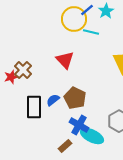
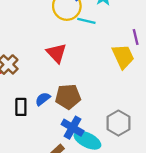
brown pentagon: (75, 98) -> (68, 97), turned -30
black rectangle: (34, 107) -> (21, 107), size x0.7

